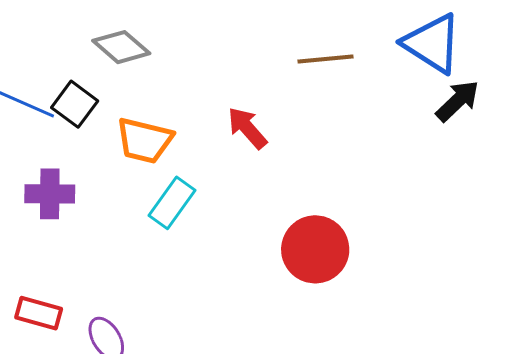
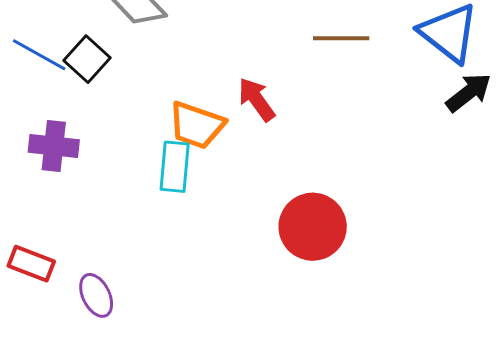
orange trapezoid: (144, 141) -> (197, 125), moved
cyan rectangle: (172, 203) -> (175, 167), turned -36

